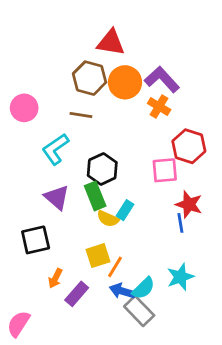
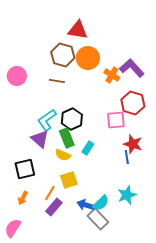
purple L-shape: (162, 79) -> (132, 68), moved
cyan L-shape: (55, 149) -> (47, 120), moved
yellow semicircle: (108, 219) -> (63, 155), moved
orange line: (115, 267) -> (50, 193), moved
orange arrow: (55, 278) -> (23, 198), moved

